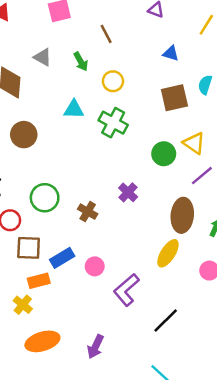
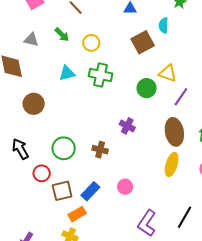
pink circle: (95, 266) -> (125, 187), moved
purple L-shape: (126, 290) -> (147, 223), moved

